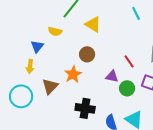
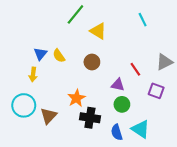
yellow semicircle: (55, 31) -> (59, 56), moved, turned 40
orange star: (73, 74) -> (76, 98), moved
brown triangle: (50, 86) -> (49, 116), moved
green circle: (127, 88) -> (122, 104), moved

